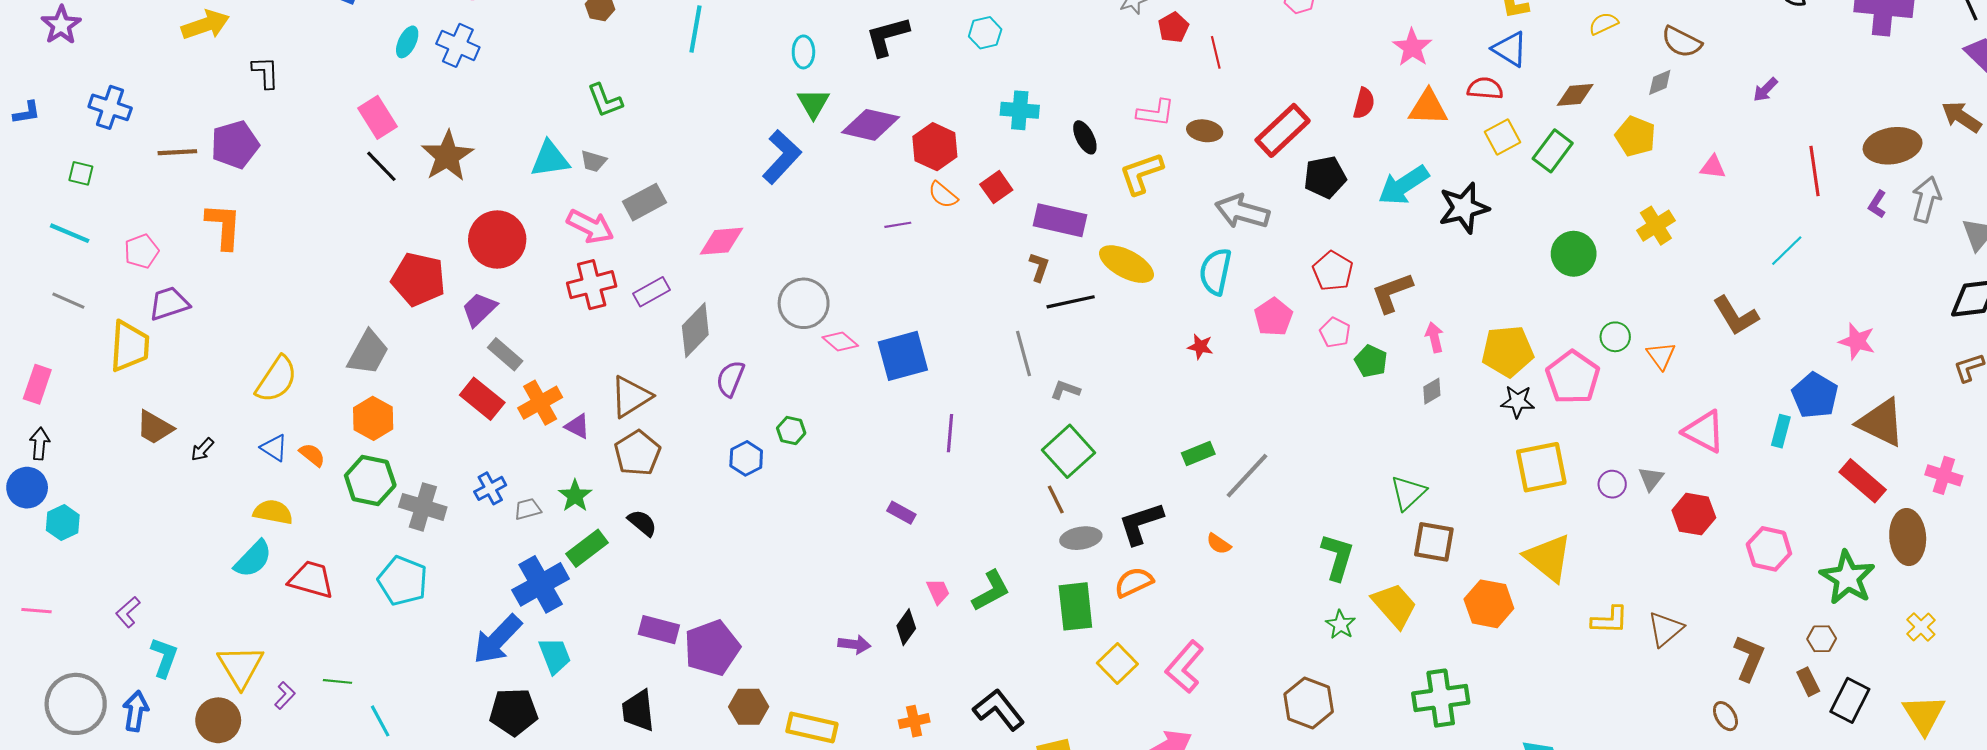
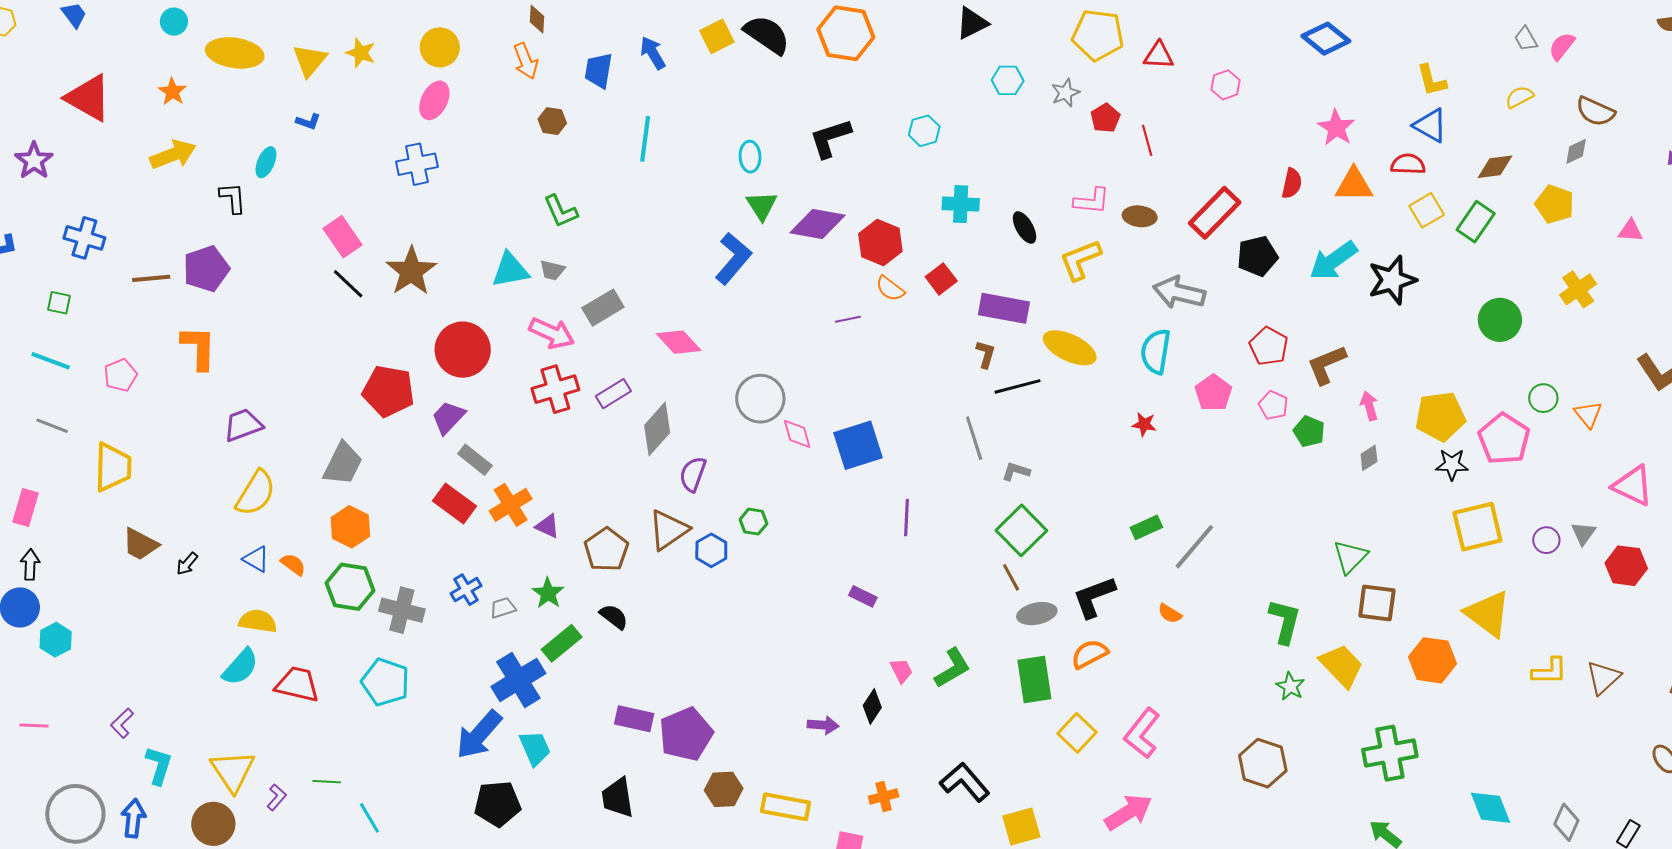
cyan ellipse: (407, 42) -> (266, 162), moved
blue cross: (458, 45) -> (417, 164), turned -33
pink diamond: (721, 241) -> (679, 342), turned 54
purple trapezoid: (169, 303) -> (243, 425), moved
pink diamond: (840, 341) -> (797, 434), turned 36
brown triangle: (631, 397) -> (668, 530), moved

